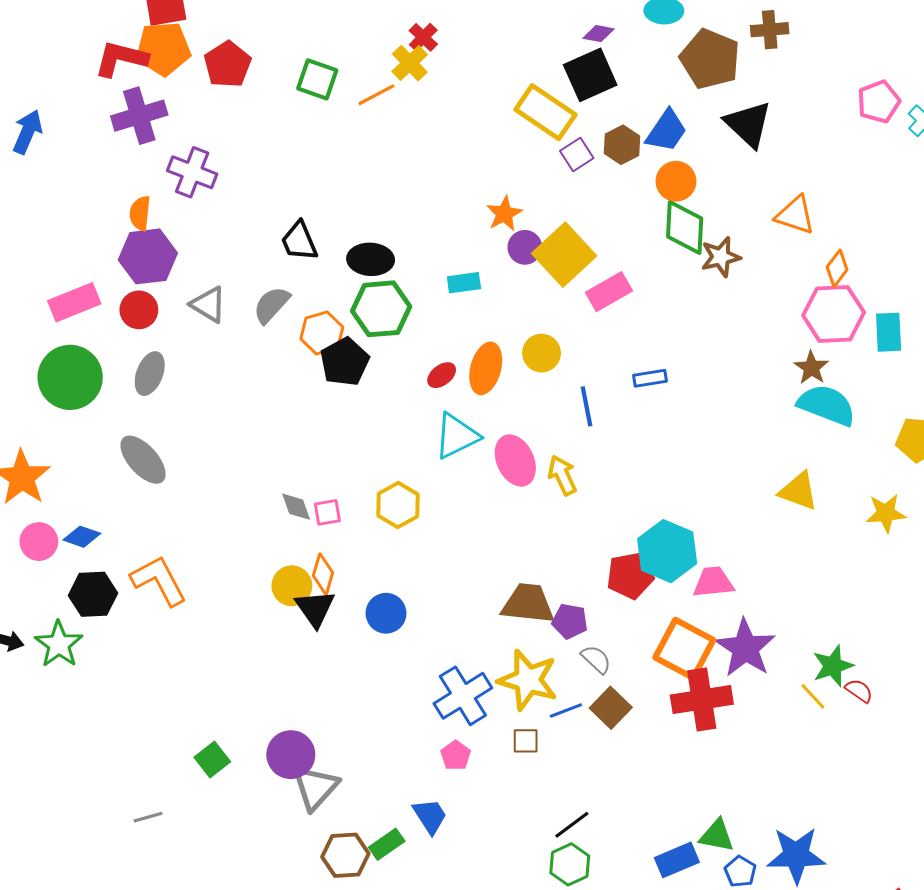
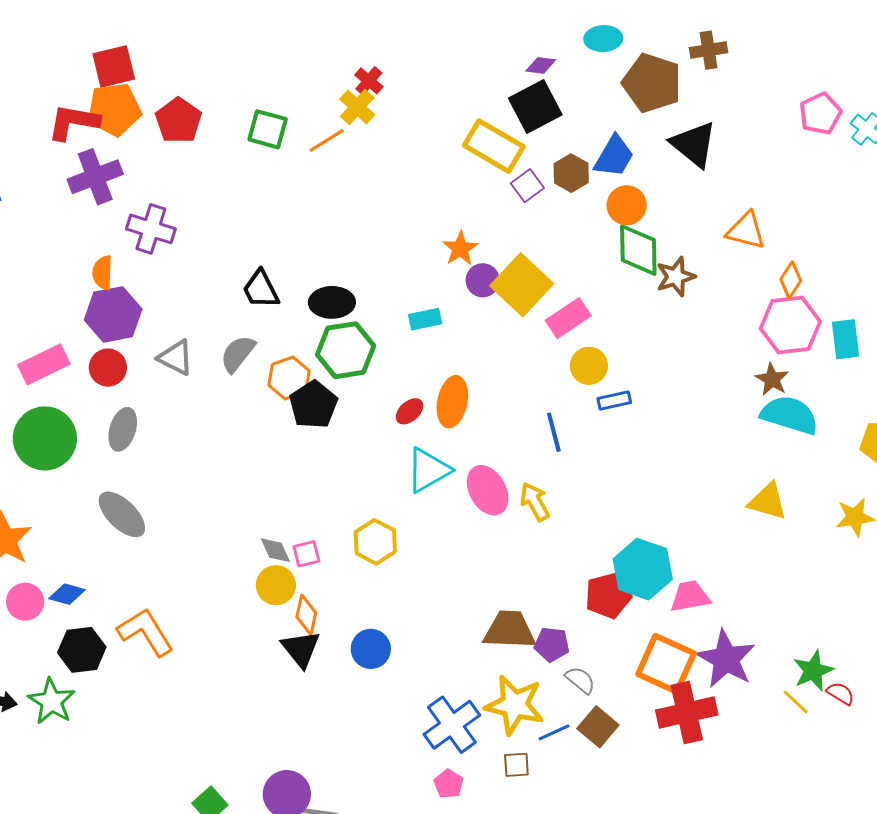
yellow circle: (542, 353) -> (589, 366), moved
yellow circle: (292, 586) -> (276, 585), moved

